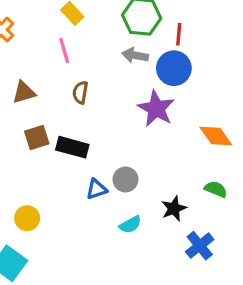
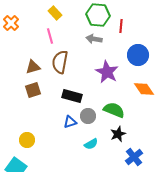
blue circle: (174, 68) -> (138, 55), moved
brown triangle: (24, 92) -> (33, 67), moved
brown semicircle: (80, 92) -> (60, 62), size x1.6
black rectangle: (72, 147) -> (72, 96), moved
green semicircle: (216, 189) -> (114, 110), moved, size x1.5

